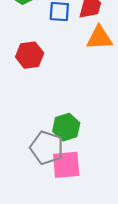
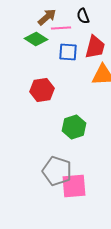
green hexagon: (66, 127) -> (74, 127), moved

